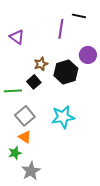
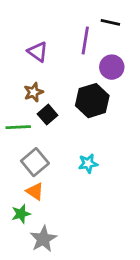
purple triangle: (17, 37) -> (38, 52), moved
purple circle: (88, 55) -> (112, 67), moved
brown star: (41, 64) -> (34, 92), moved
cyan star: (63, 117) -> (88, 163), size x0.6

